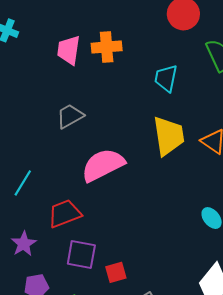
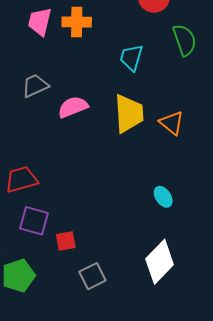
pink semicircle: (103, 165) -> (73, 107), moved, size x0.7

